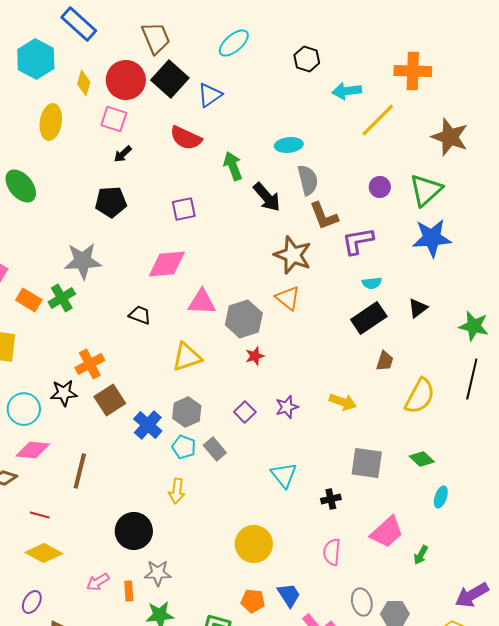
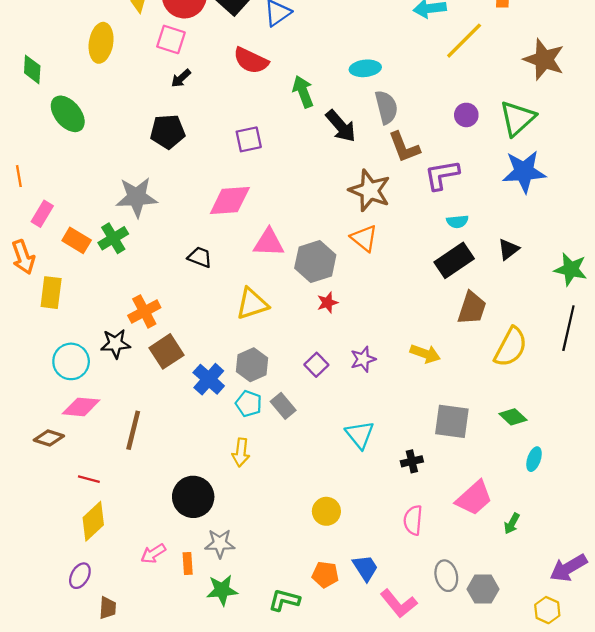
brown trapezoid: (385, 361) -> (472, 308), size x1.5
yellow circle: (254, 544) -> (326, 511), size x0.7
yellow diamond: (44, 553) -> (93, 521), turned -72

